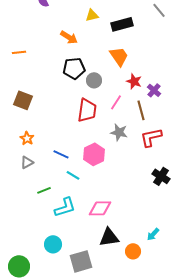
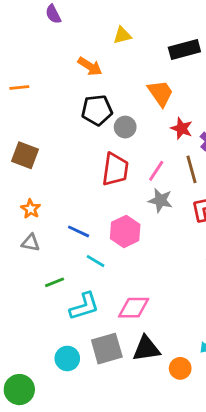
black rectangle: (122, 24) -> (184, 49), moved
pink line: (116, 102) -> (156, 171), moved
gray triangle: (27, 162) -> (31, 243), turned 40
gray square: (81, 261) -> (107, 349), moved

